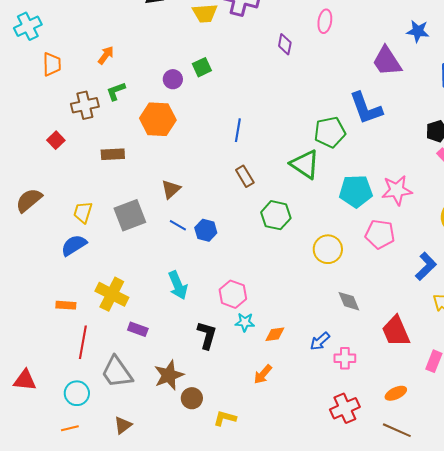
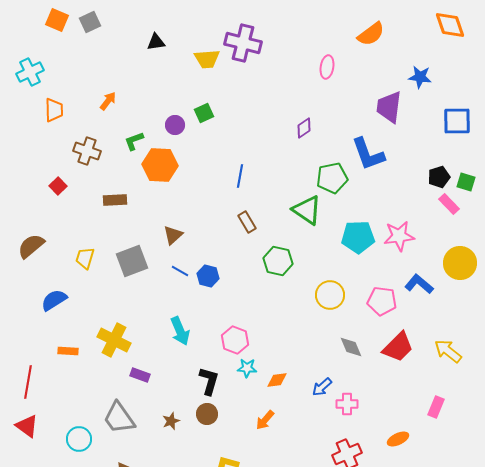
purple diamond: (285, 44) -> (304, 128), moved, turned 45
purple trapezoid: (387, 61) -> (389, 107), turned 40
green L-shape: (116, 91) -> (134, 141), moved
brown cross: (85, 105) -> (87, 151), turned 32
pink pentagon: (380, 234) -> (382, 301), moved
blue semicircle: (74, 245) -> (54, 300), moved
blue L-shape: (426, 266) -> (419, 284), moved, turned -96
red trapezoid: (396, 331) -> (398, 347), moved, turned -112
red line: (83, 342) -> (28, 382), moved
brown star: (169, 375) -> (171, 421), size x0.6
red triangle: (25, 380) -> (27, 426), turned 30
brown circle: (192, 398) -> (207, 414), moved

